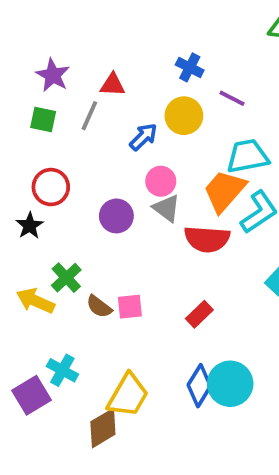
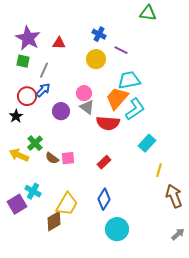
purple star: (53, 75) -> (28, 38), size x1.4
gray line: (89, 116) -> (44, 70), moved
blue arrow: (143, 137) -> (43, 90), moved
cyan circle: (230, 384) -> (117, 229), moved

